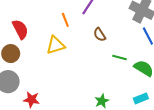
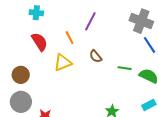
red semicircle: (20, 29) -> (39, 42), moved
brown semicircle: (100, 35) -> (96, 56), moved

